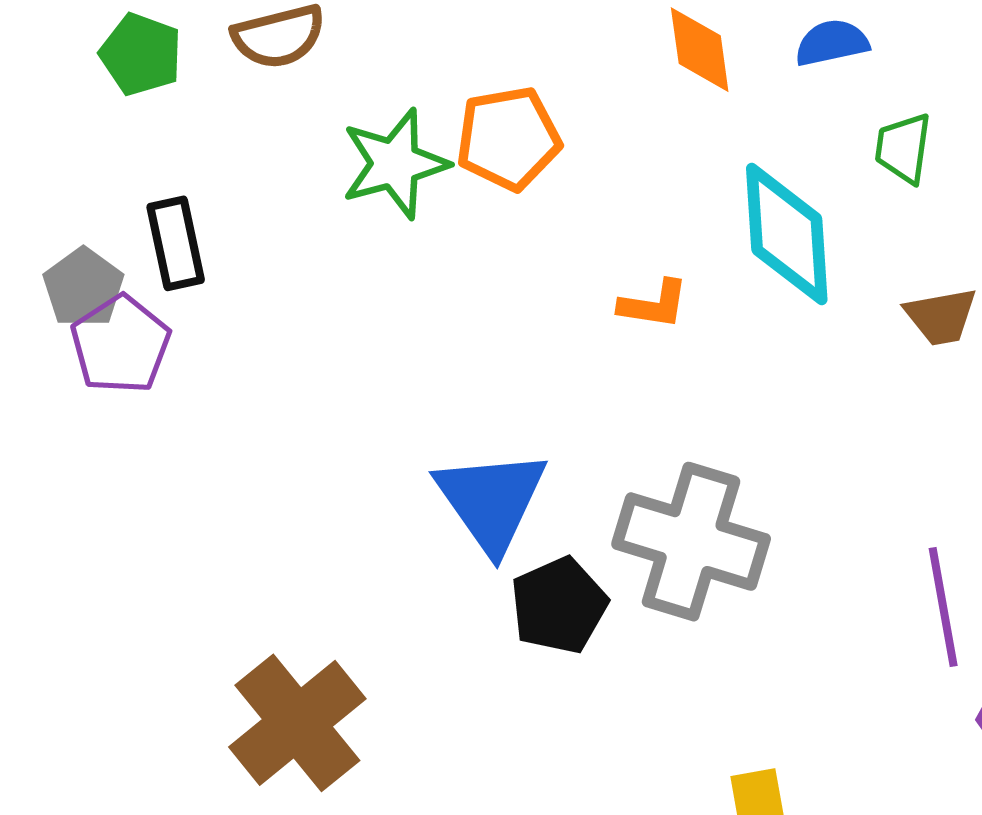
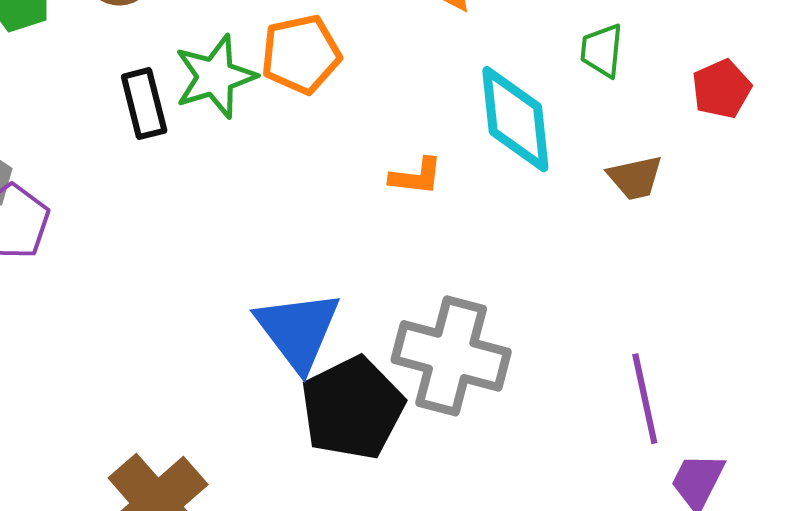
black rectangle: (176, 243) -> (144, 104), moved
black pentagon: (559, 605) -> (352, 408), size x1.4

